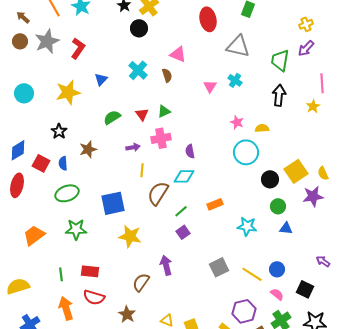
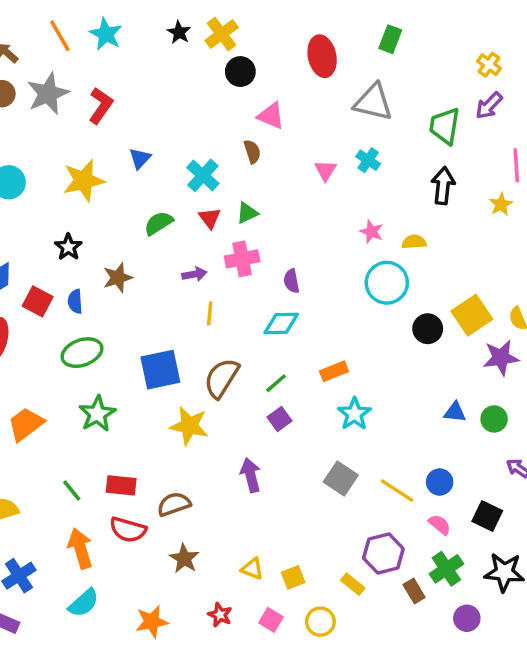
yellow cross: (306, 24) -> (489, 65), turned -32
black circle: (139, 28) -> (240, 72), moved
cyan cross: (138, 70) -> (203, 175), moved
brown semicircle: (158, 193) -> (222, 378), moved
green circle: (278, 206) -> (494, 419), moved
cyan star: (247, 226) -> (354, 414), moved, turned 30
green star: (76, 229) -> (97, 414), turned -30
gray square: (219, 267) -> (341, 479), turned -30
green line: (61, 274) -> (72, 490), turned -32
brown semicircle: (141, 282) -> (174, 504), moved, turned 36

